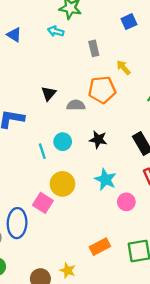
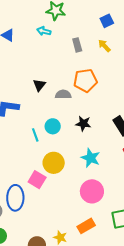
yellow arrow: (123, 68) -> (104, 46), moved
pink circle: (126, 202) -> (92, 191), moved, size x1.5
orange rectangle: (100, 247) -> (86, 226), moved

